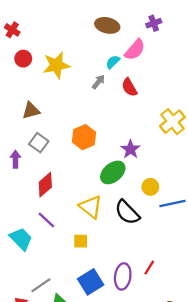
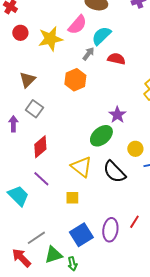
pink semicircle: (135, 50) -> (77, 25), moved
cyan semicircle: (113, 62) -> (101, 36), size x1.5
red semicircle: (129, 87) -> (116, 59), turned 132
brown triangle: (31, 111) -> (27, 80), turned -30
orange hexagon: (84, 137) -> (75, 80), moved

